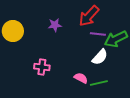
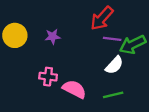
purple star: (55, 25) -> (53, 37), moved
pink semicircle: (81, 78) -> (74, 89), moved, size x1.5

